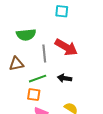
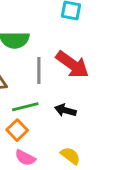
orange square: (34, 95) -> (17, 130), turned 32

